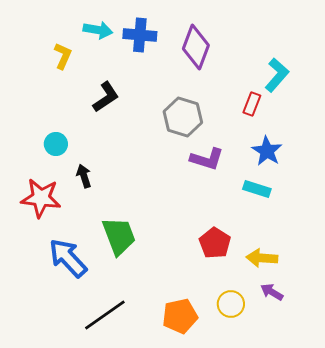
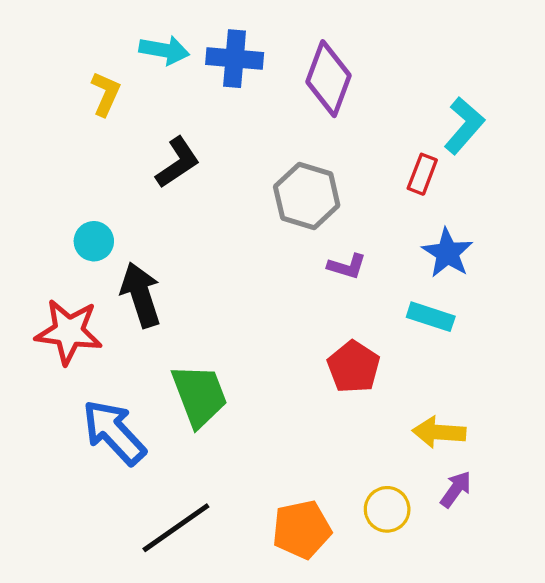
purple L-shape: (207, 159) -> (347, 266), size x0.7
black arrow: (84, 176) -> (141, 295), size x1.6
red pentagon: (215, 243) -> (354, 367), moved
purple arrow: (272, 292) -> (456, 489), turned 95

